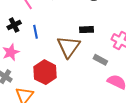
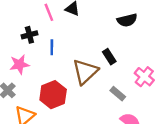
black rectangle: (87, 30) -> (109, 57), turned 48

